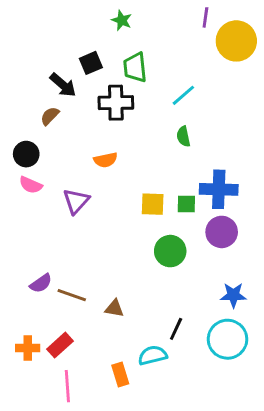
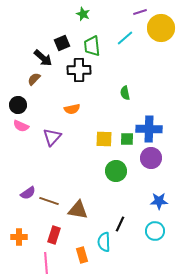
purple line: (205, 17) -> (140, 12), turned 64
cyan line: (183, 95) -> (125, 38), moved
brown triangle: (114, 308) -> (78, 210), size x1.5
cyan circle: (228, 339) -> (155, 231), size x0.7
red rectangle: (60, 345) -> (54, 235), moved, turned -30
cyan semicircle: (153, 355) -> (104, 242), turned -78

